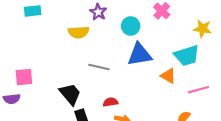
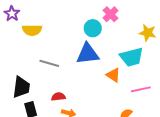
purple star: (98, 12) -> (12, 14), moved
cyan circle: (131, 26) -> (93, 28), moved
black trapezoid: (70, 94) -> (21, 87), turned 45

